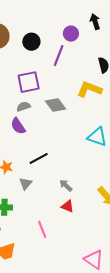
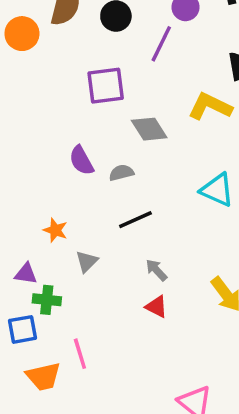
gray semicircle: (24, 106) -> (121, 173), moved
black line: (39, 158) -> (135, 220), moved
pink line: (42, 229) -> (80, 354), moved

